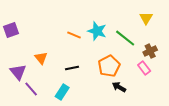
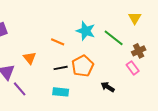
orange line: (74, 35) -> (58, 42), moved
orange pentagon: (109, 66) -> (83, 66), moved
cyan rectangle: (62, 92) -> (61, 92), moved, turned 63

